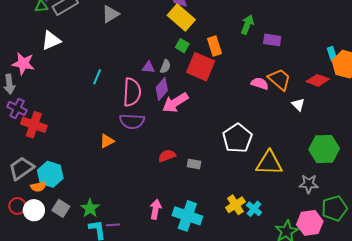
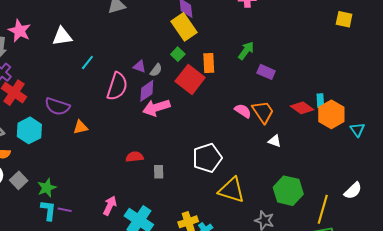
white triangle: (51, 40) -> (62, 36), moved
red diamond: (318, 80) -> (302, 108), moved
white triangle: (298, 105) -> (275, 141), turned -40
purple semicircle: (132, 121) -> (57, 106), moved
gray rectangle: (194, 164) -> (159, 172), turned 64
cyan hexagon: (50, 174) -> (29, 130), moved

